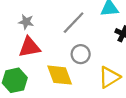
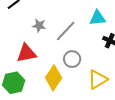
gray star: (26, 22) -> (39, 26), moved
yellow diamond: (60, 75) -> (54, 78), turned 55

